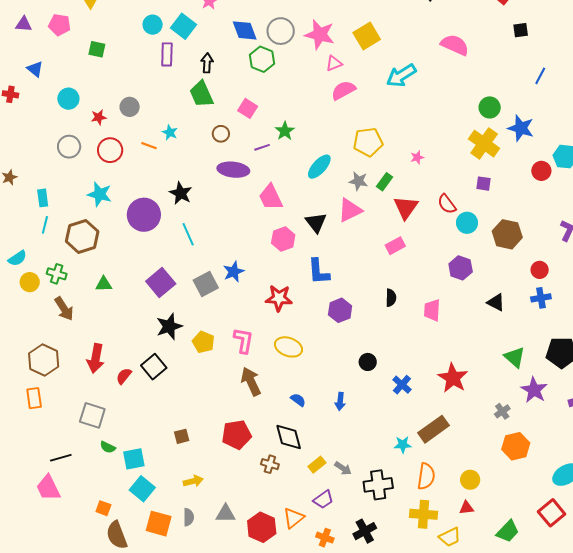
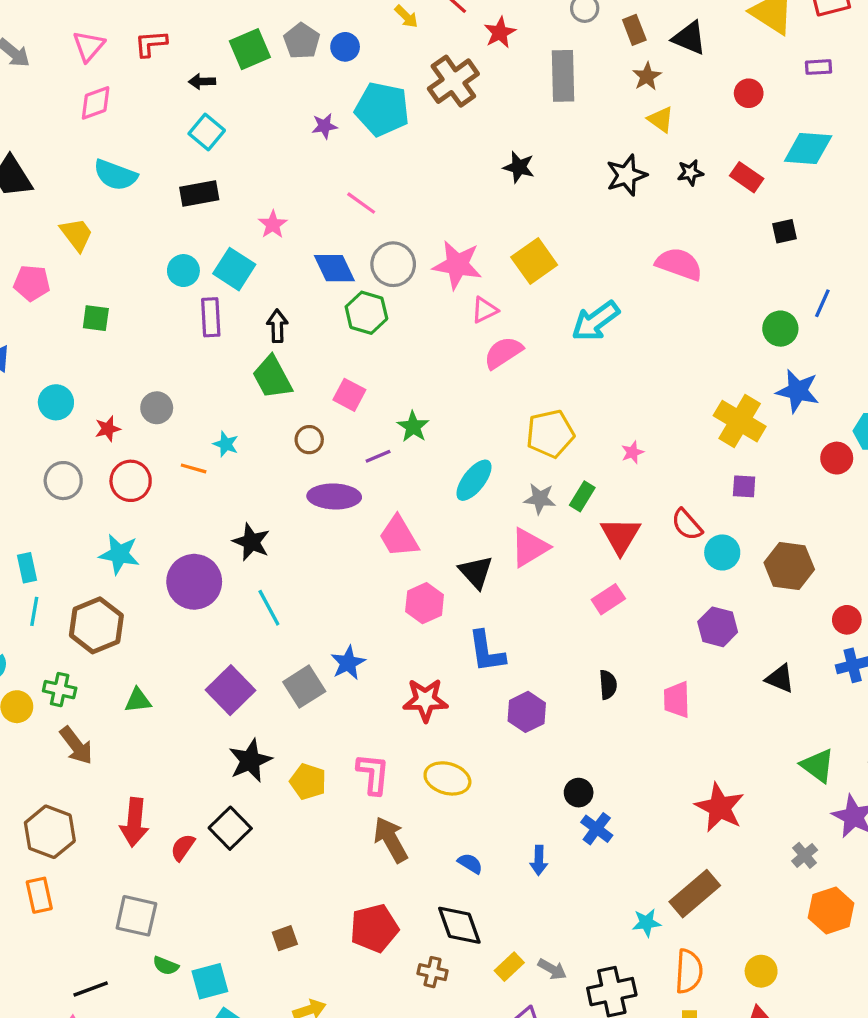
green circle: (490, 107) -> (780, 329), moved
blue cross: (402, 385) -> (597, 829), moved

